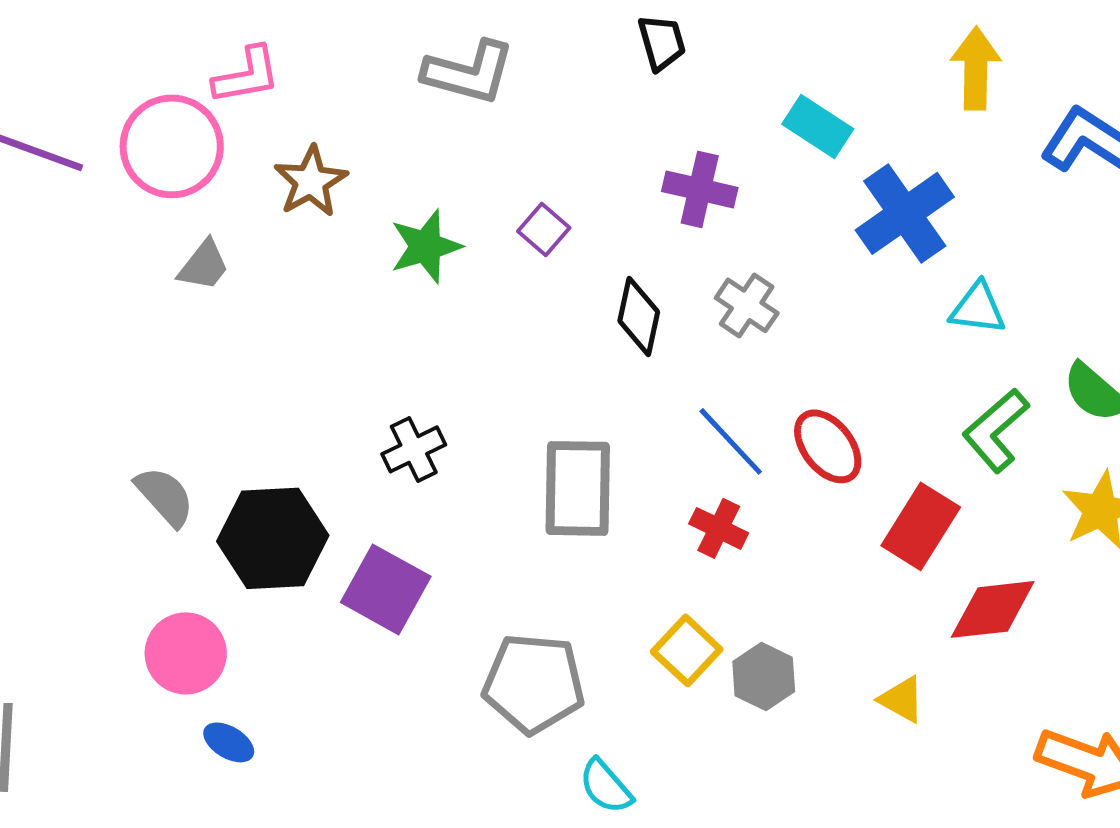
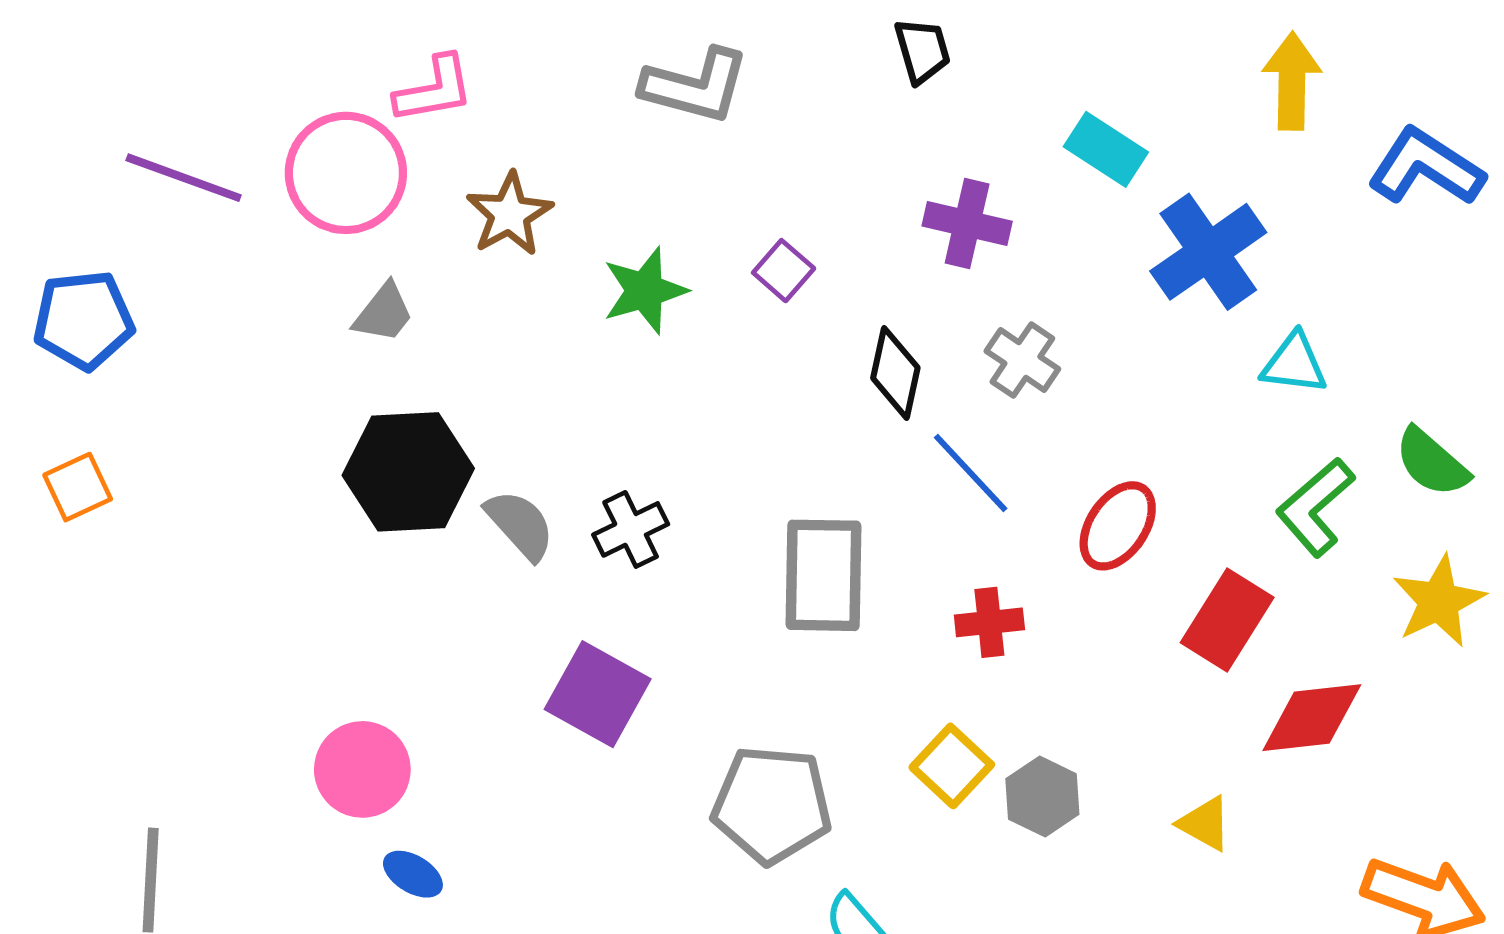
blue line: (731, 441) -> (971, 473), moved
red ellipse: (828, 446) -> (1118, 526), turned 72
gray semicircle: (165, 496) -> (520, 525), moved
red cross: (719, 528) -> (989, 622), turned -32
black hexagon: (273, 538) -> (408, 472), moved

